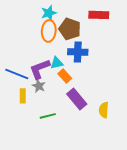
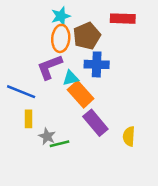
brown pentagon: (70, 29) -> (87, 36), turned 30
purple L-shape: (40, 69) -> (50, 67), moved
orange rectangle: (65, 76) -> (81, 94), size x1.5
gray star: (39, 86) -> (47, 136), moved

